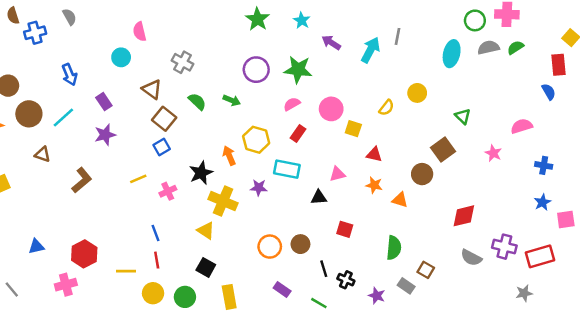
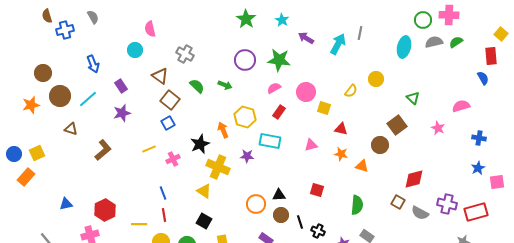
black triangle: (319, 197) -> (279, 195), moved
brown circle: (300, 244) -> (281, 215), moved
brown square: (426, 270) -> (398, 202), moved

